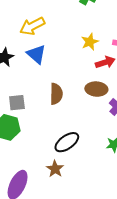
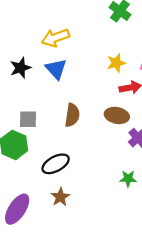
black ellipse: (67, 142) -> (56, 164), moved

